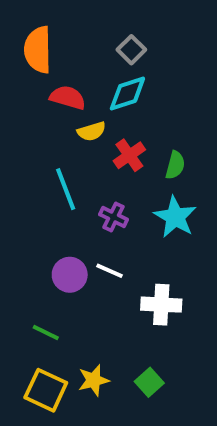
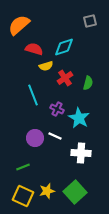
orange semicircle: (38, 50) -> (19, 25), turned 50
gray square: (131, 50) -> (90, 21), moved, turned 32
cyan star: (175, 217) -> (79, 118), moved
green line: (46, 332) -> (23, 167), turned -48
green square: (149, 382) -> (75, 192), size x1.6

